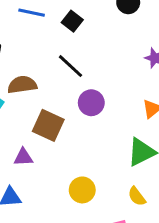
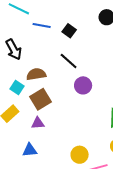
brown square: (48, 125) -> (40, 99), moved, turned 35
yellow circle: (82, 190) -> (80, 155), moved

